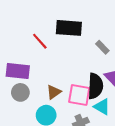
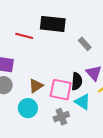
red line: (40, 41) -> (24, 36), turned -36
black semicircle: (95, 86) -> (77, 81), size x0.7

